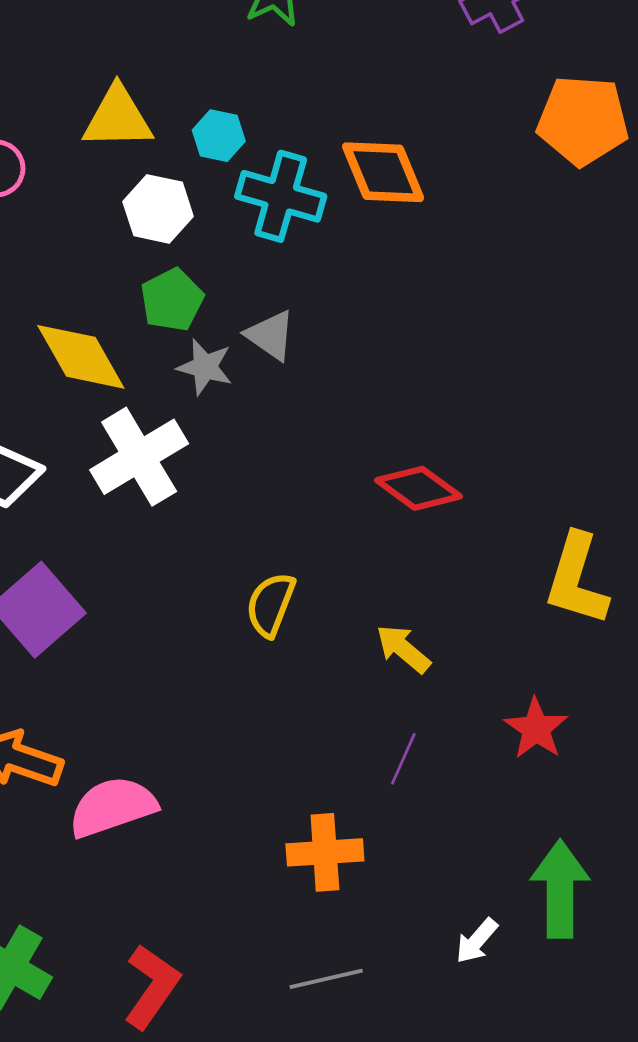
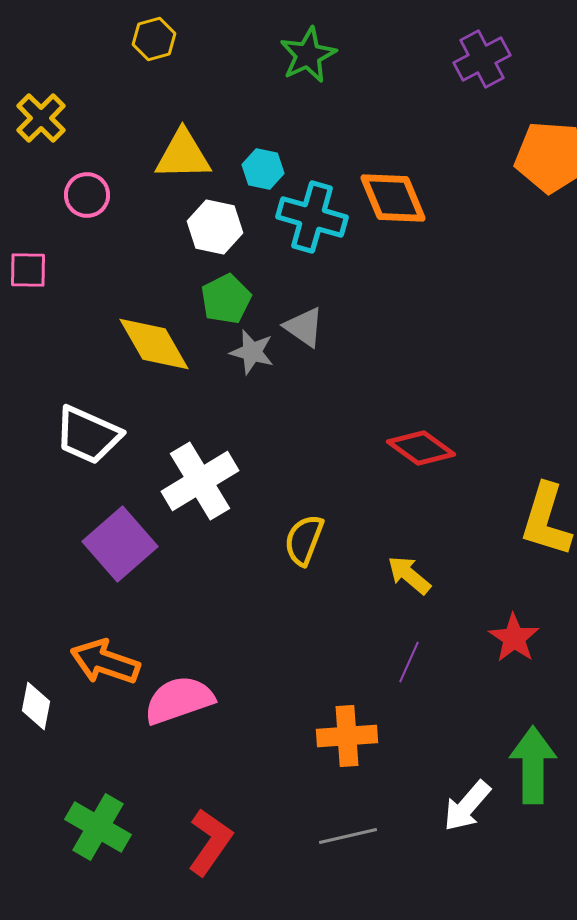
white cross: (139, 457) -> (200, 481), moved
white arrow: (477, 941) -> (467, 806), size x1.4

